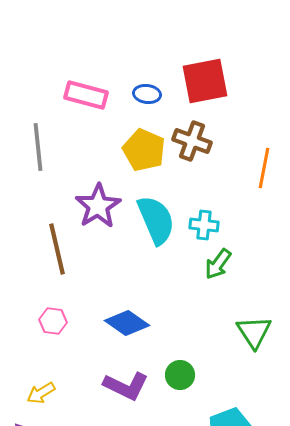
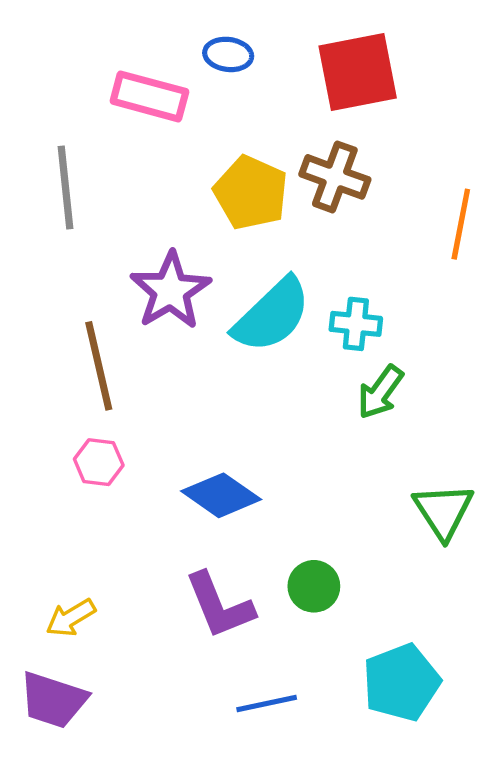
blue ellipse: (147, 94) -> (228, 54), moved
cyan semicircle: (156, 220) -> (272, 315), turned 69
pink hexagon: (53, 321) -> (99, 462), moved
purple L-shape: (126, 386) -> (219, 606), turned 42

